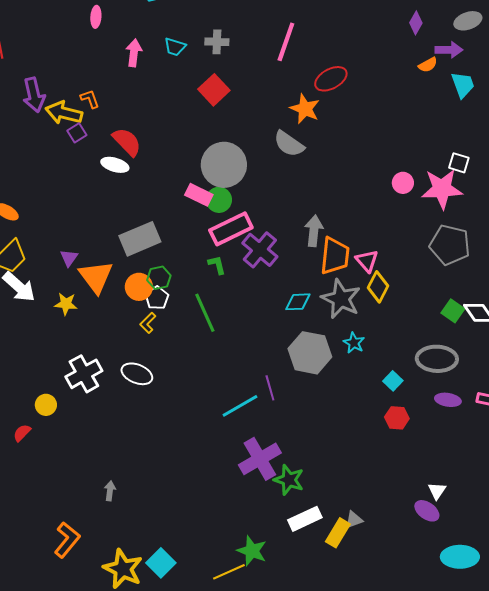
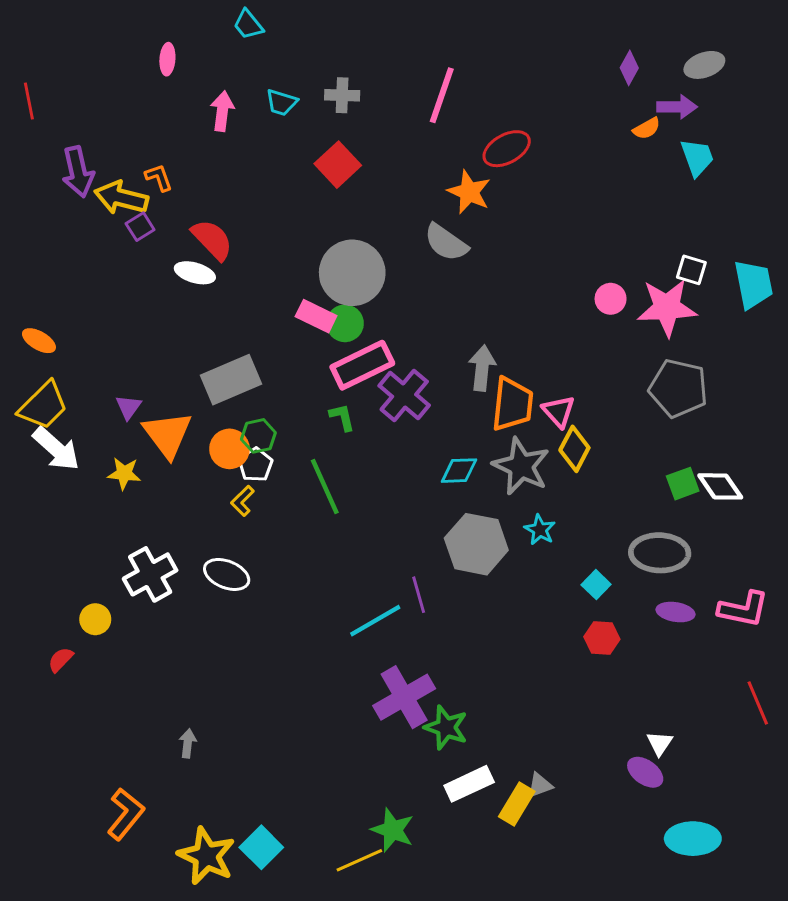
green square: (453, 311) -> (683, 484), turned 35

